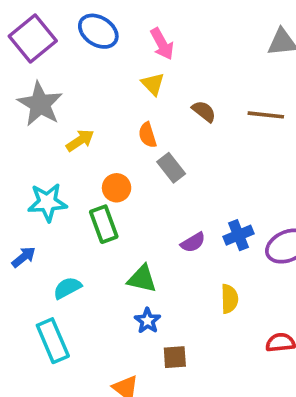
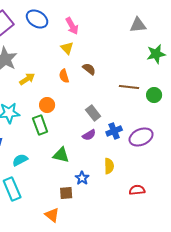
brown semicircle: (204, 111) -> (89, 69), moved
brown line: (266, 115) -> (129, 87), moved
gray rectangle: (171, 168) -> (93, 113), moved
blue star: (147, 321) -> (82, 178), moved
brown square: (175, 357) -> (66, 193), moved

